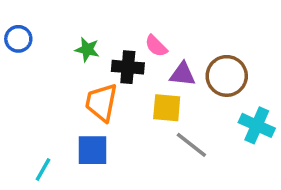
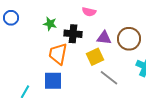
pink semicircle: (156, 46) -> (89, 12), moved, turned -32
yellow square: (167, 108) -> (95, 57), turned -30

